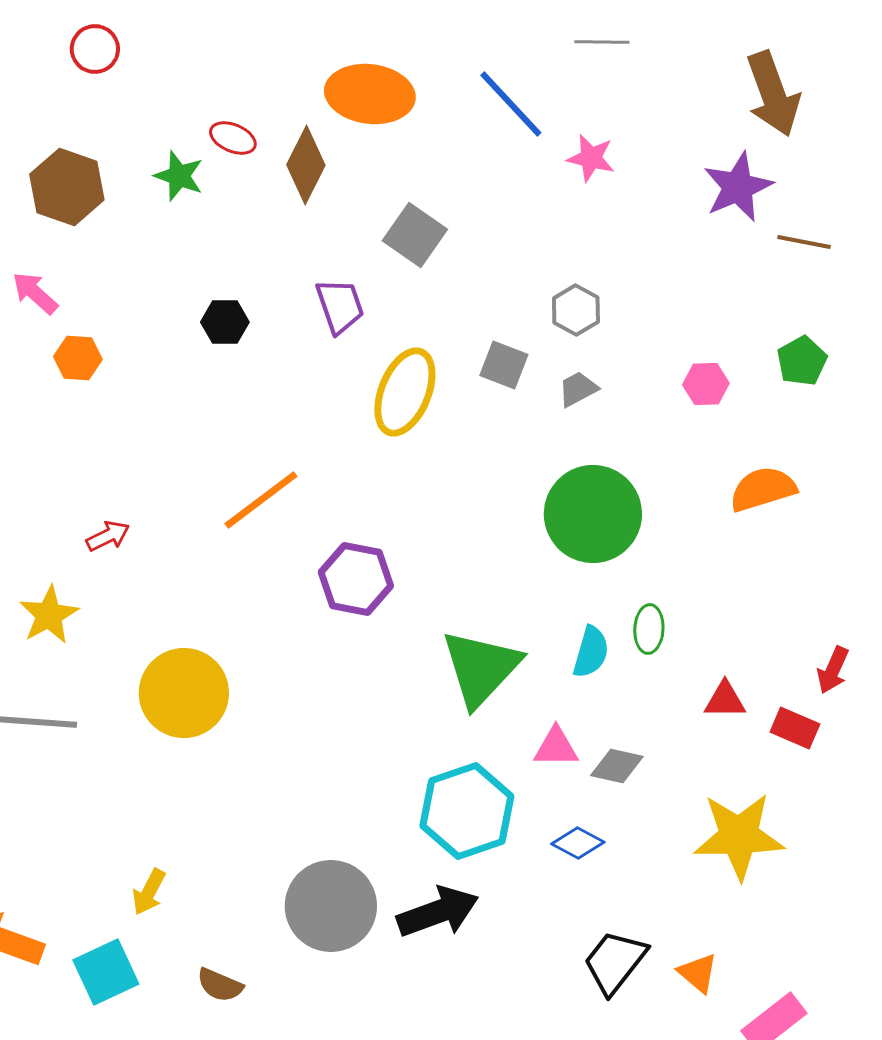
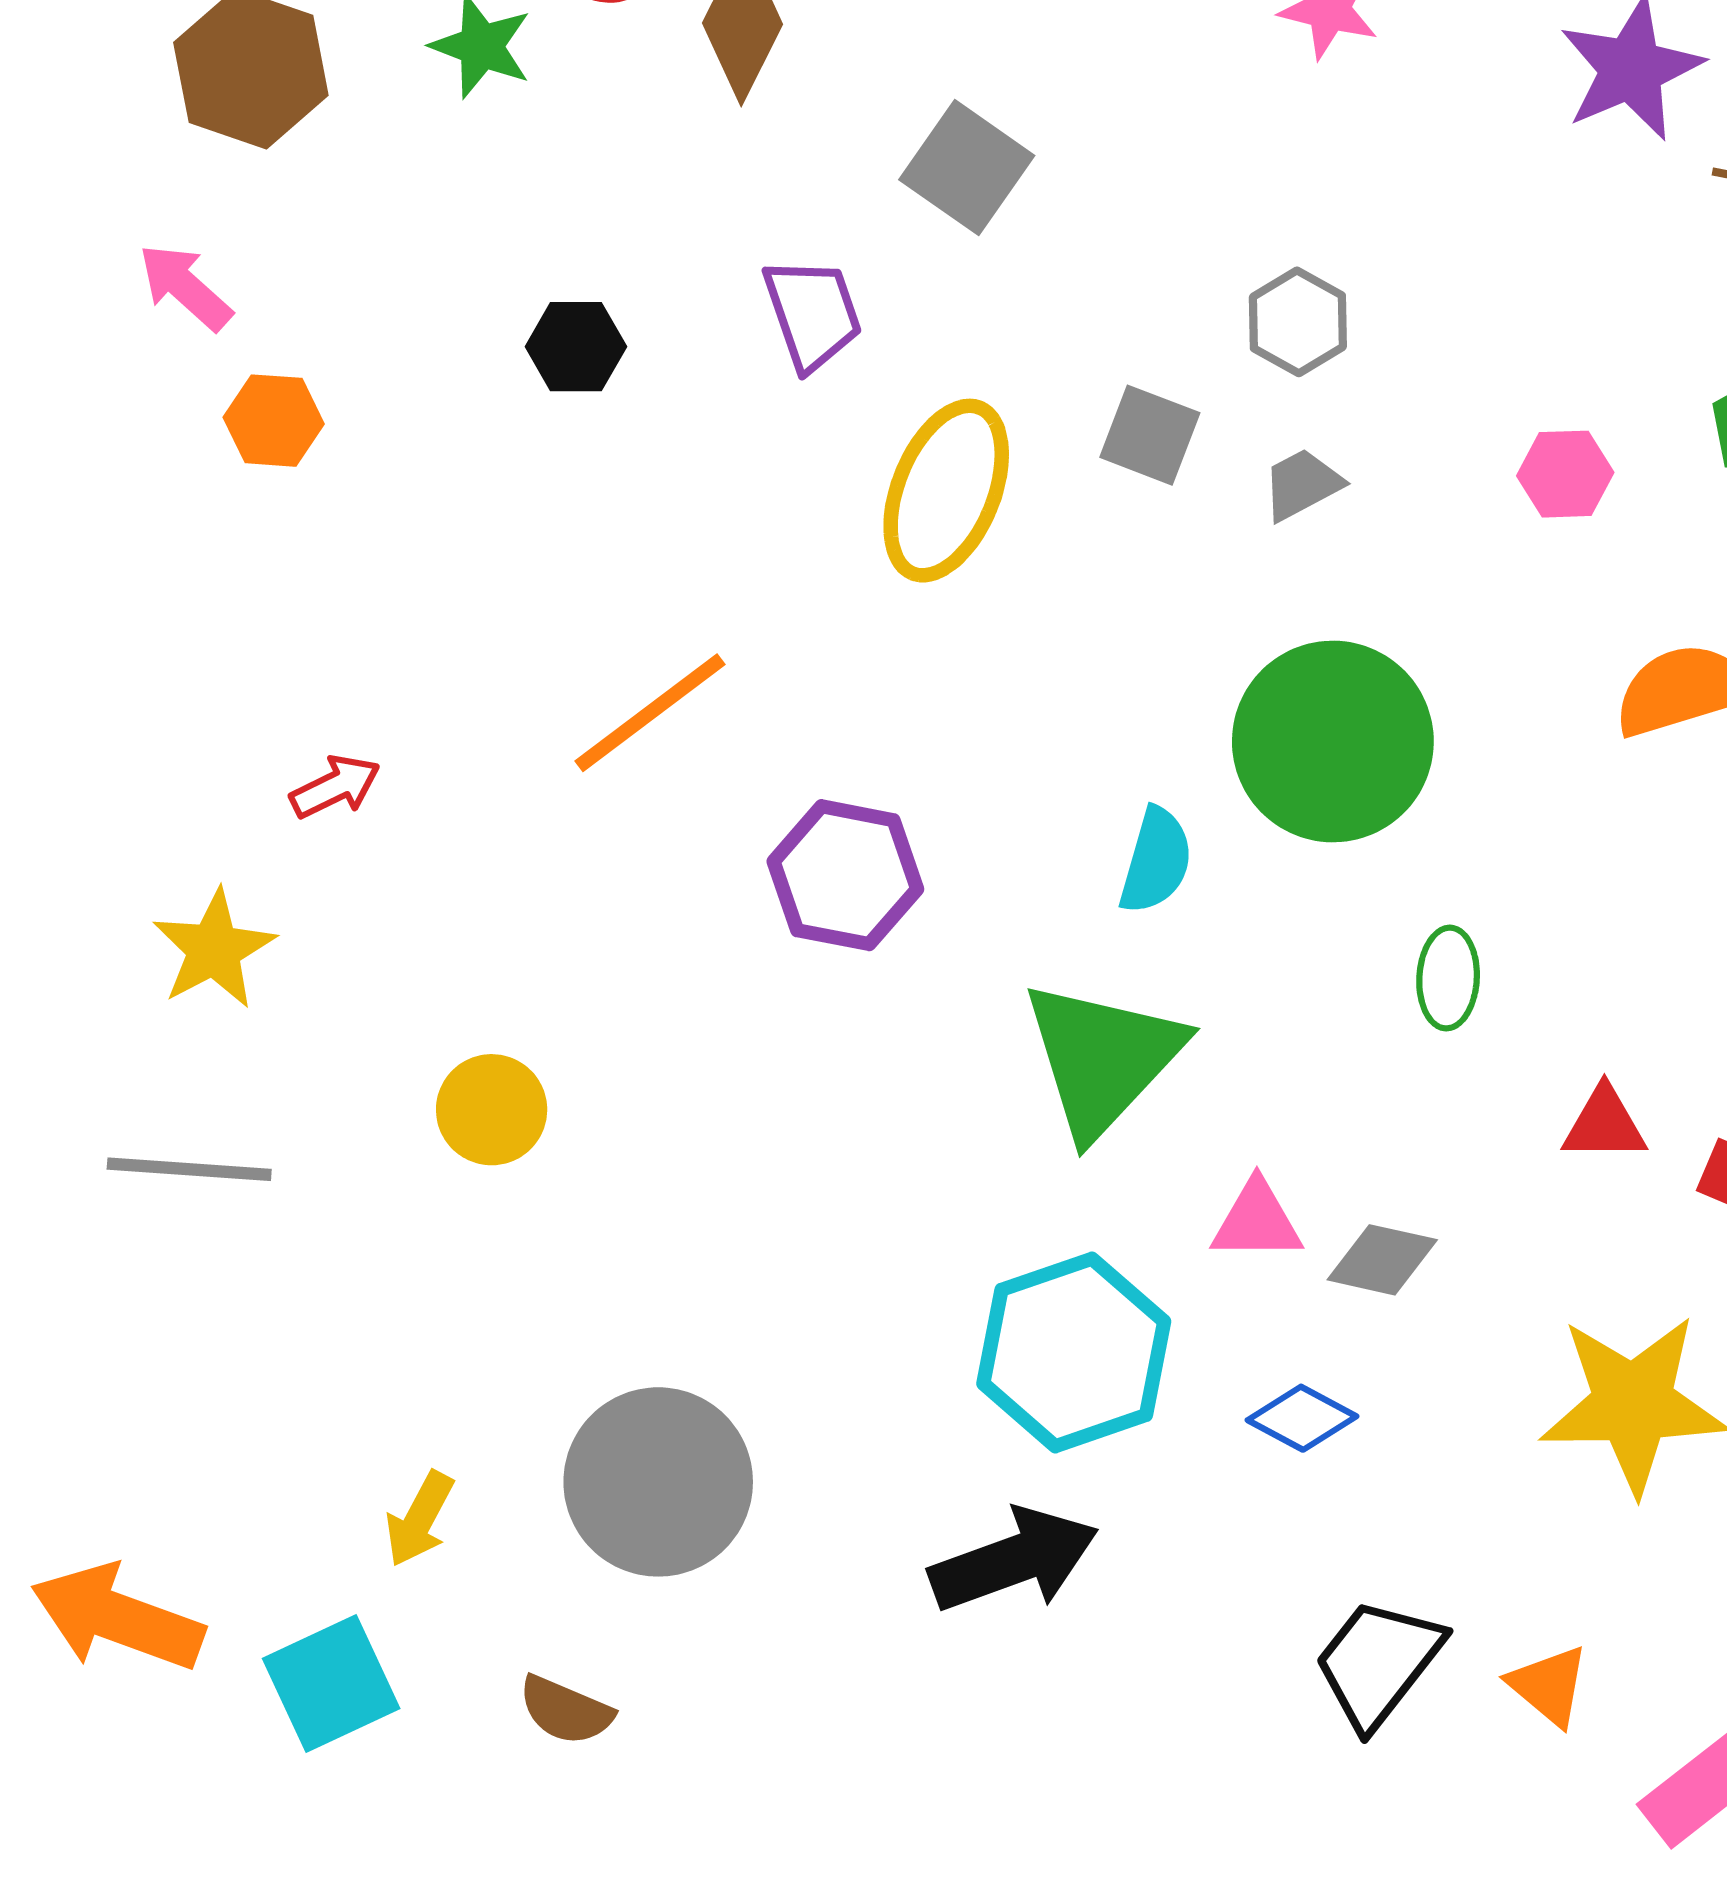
cyan semicircle: (591, 652) -> (1156, 861), moved
yellow circle: (184, 693) -> (492, 1110), size x0.6
gray circle: (331, 906) -> (658, 1482), moved

